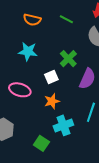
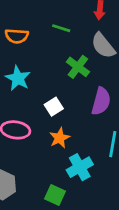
cyan star: (28, 51) -> (18, 78), turned 30
green cross: (68, 59) -> (78, 67), moved

